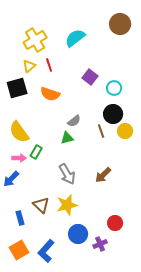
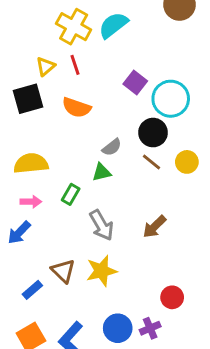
yellow cross: (35, 40) -> (74, 27), moved, turned -30
cyan circle: (114, 88) -> (171, 99), size x1.6
black circle: (113, 114) -> (153, 133), moved
brown line: (101, 131) -> (152, 162), turned -32
yellow semicircle: (19, 132) -> (31, 163), turned 120
green rectangle: (36, 152) -> (71, 194), moved
blue rectangle: (20, 218) -> (32, 290), turned 64
blue circle: (78, 234) -> (118, 328), moved

